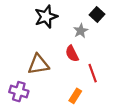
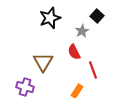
brown triangle: (38, 64) -> (43, 62), turned -50

